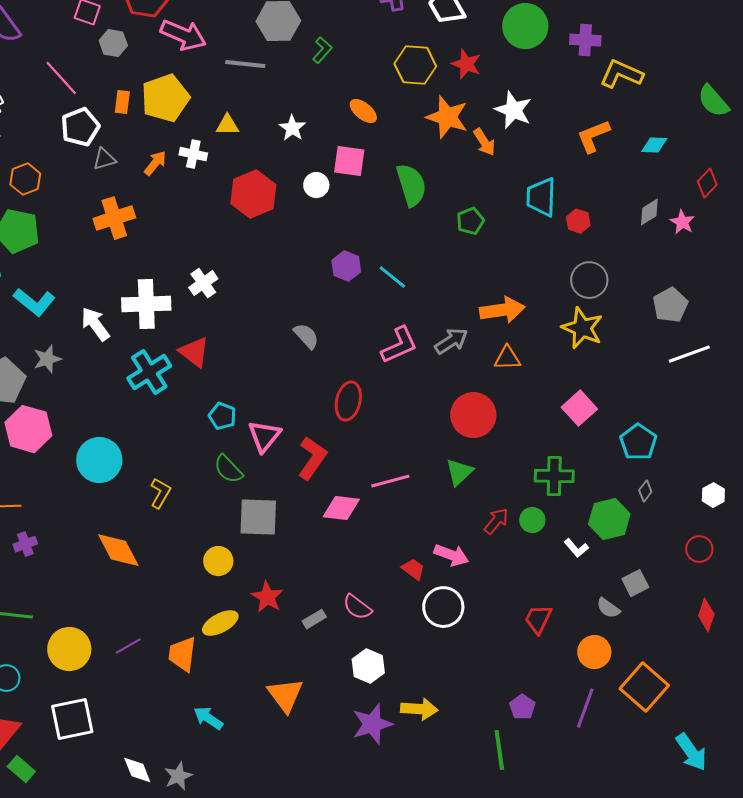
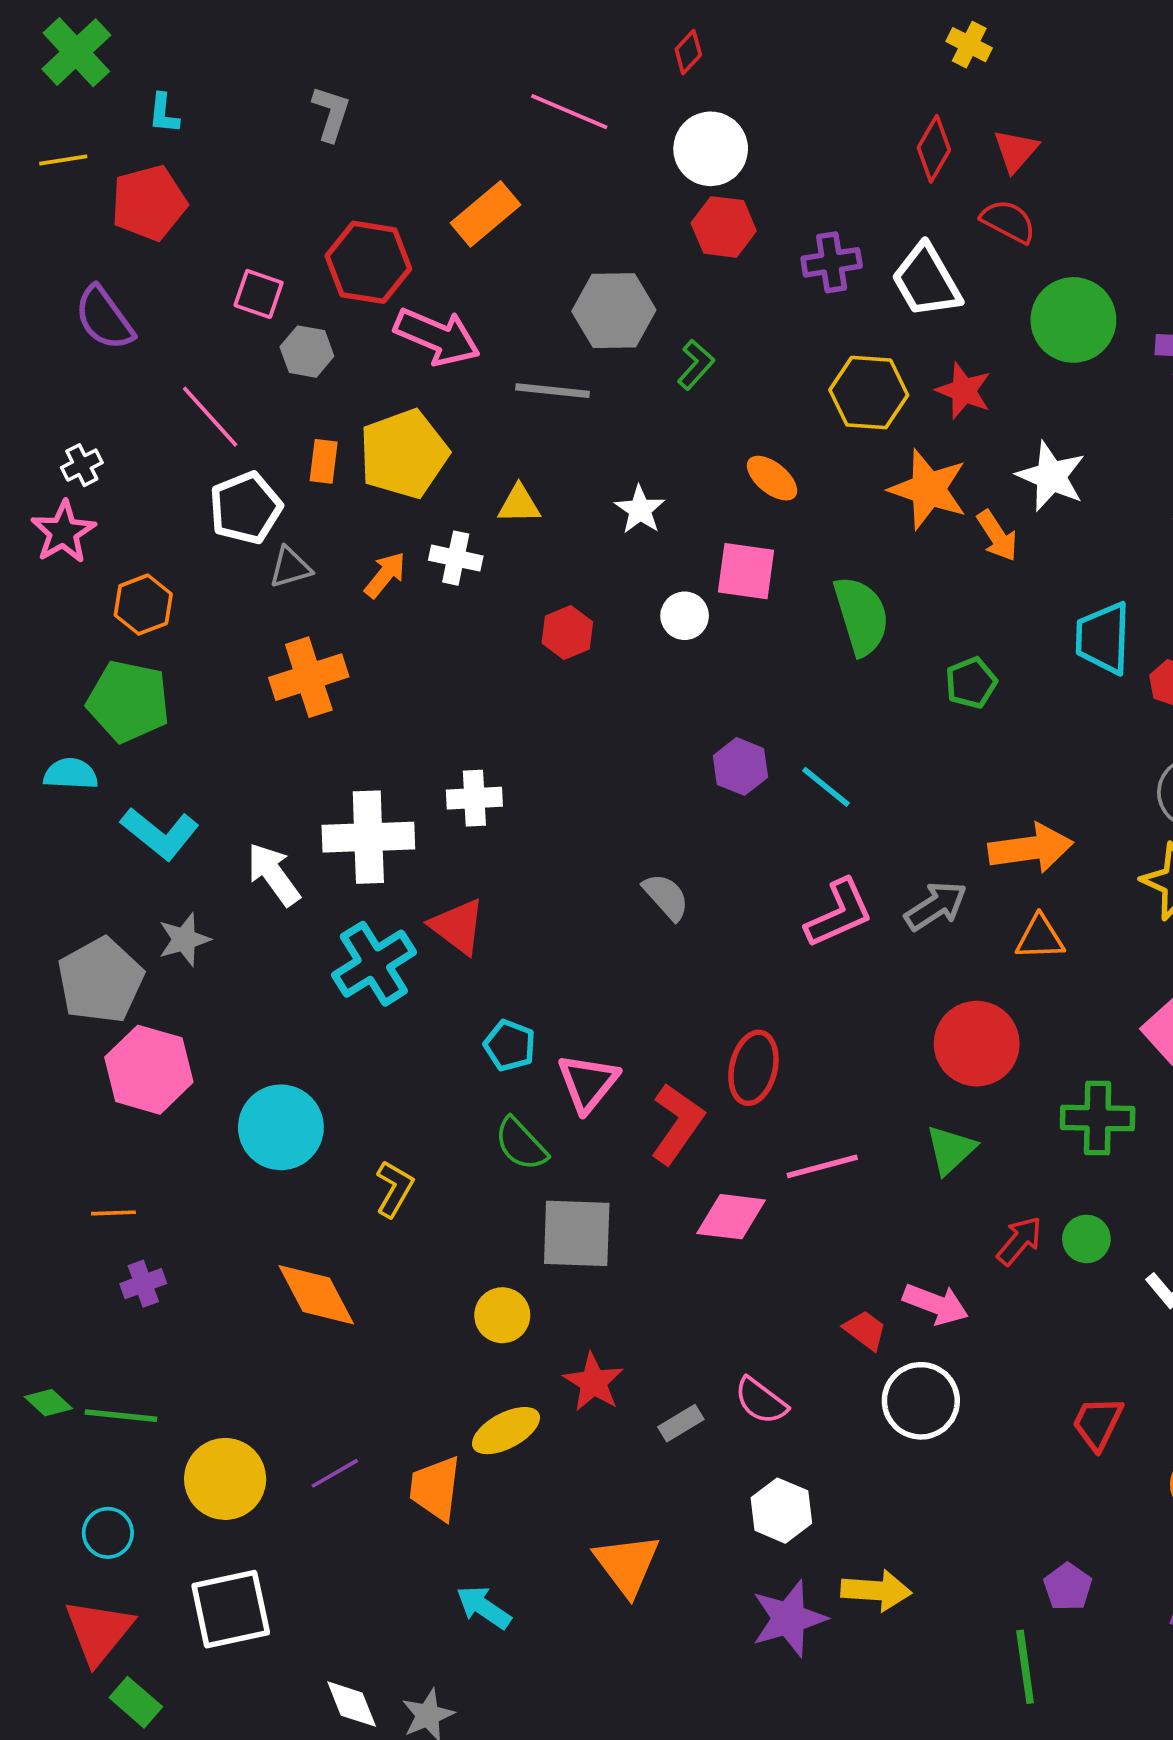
red hexagon: (253, 194) -> (567, 632), size x0.6
white cross: (203, 283) -> (474, 798), turned 32
red ellipse: (348, 401) -> (753, 1068), moved
green cross: (554, 476) -> (1098, 1118), moved

